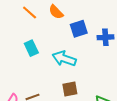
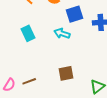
cyan arrow: (64, 59) -> (62, 33), moved, size x0.7

